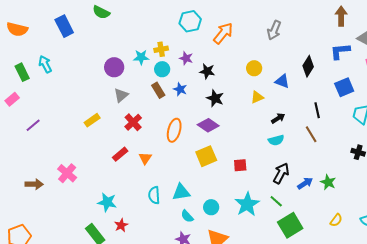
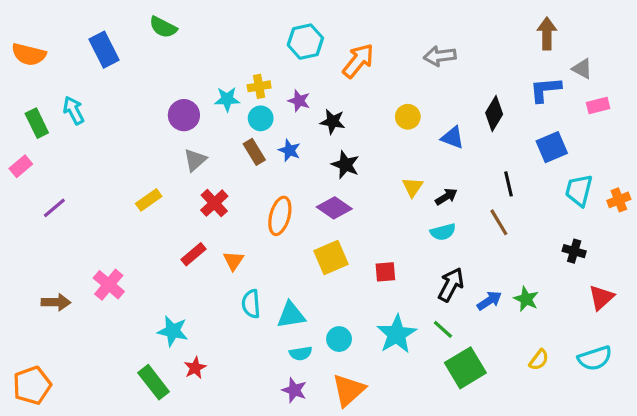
gray arrow: (274, 30) -> (440, 56), turned 60
yellow triangle: (257, 97) -> (413, 187), moved, turned -32
cyan semicircle: (154, 195) -> (251, 304), moved
cyan semicircle: (187, 216) -> (301, 353), turned -56

